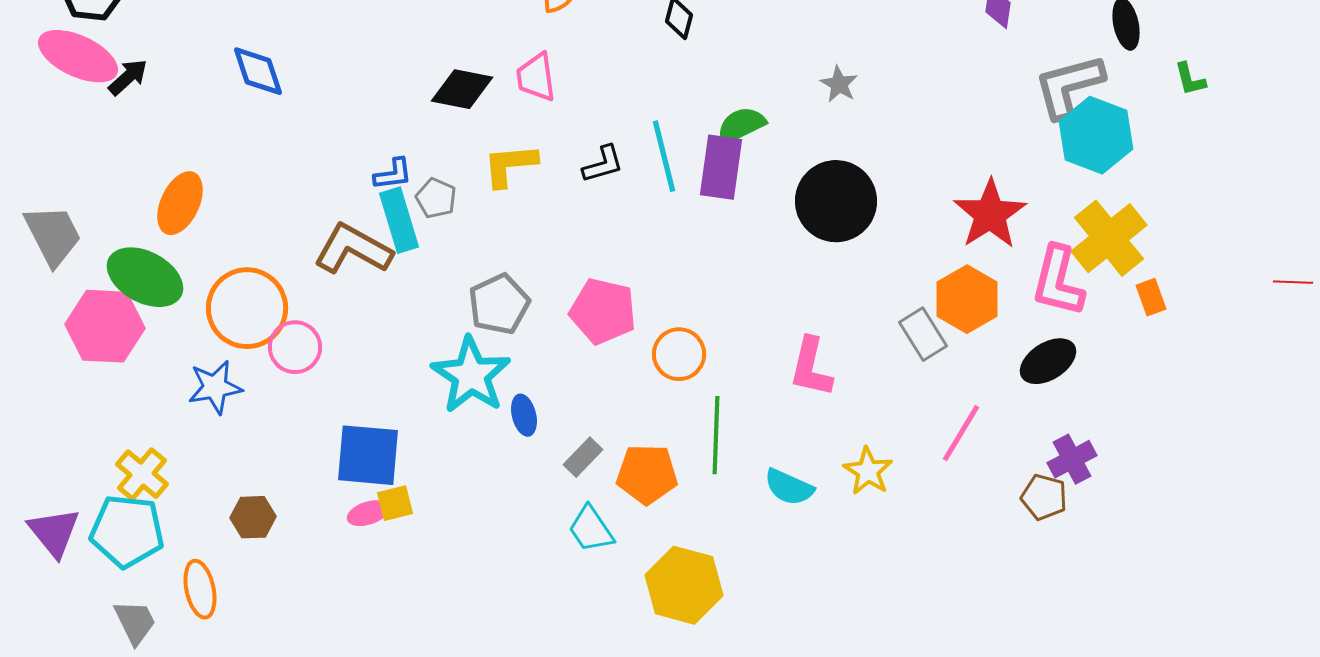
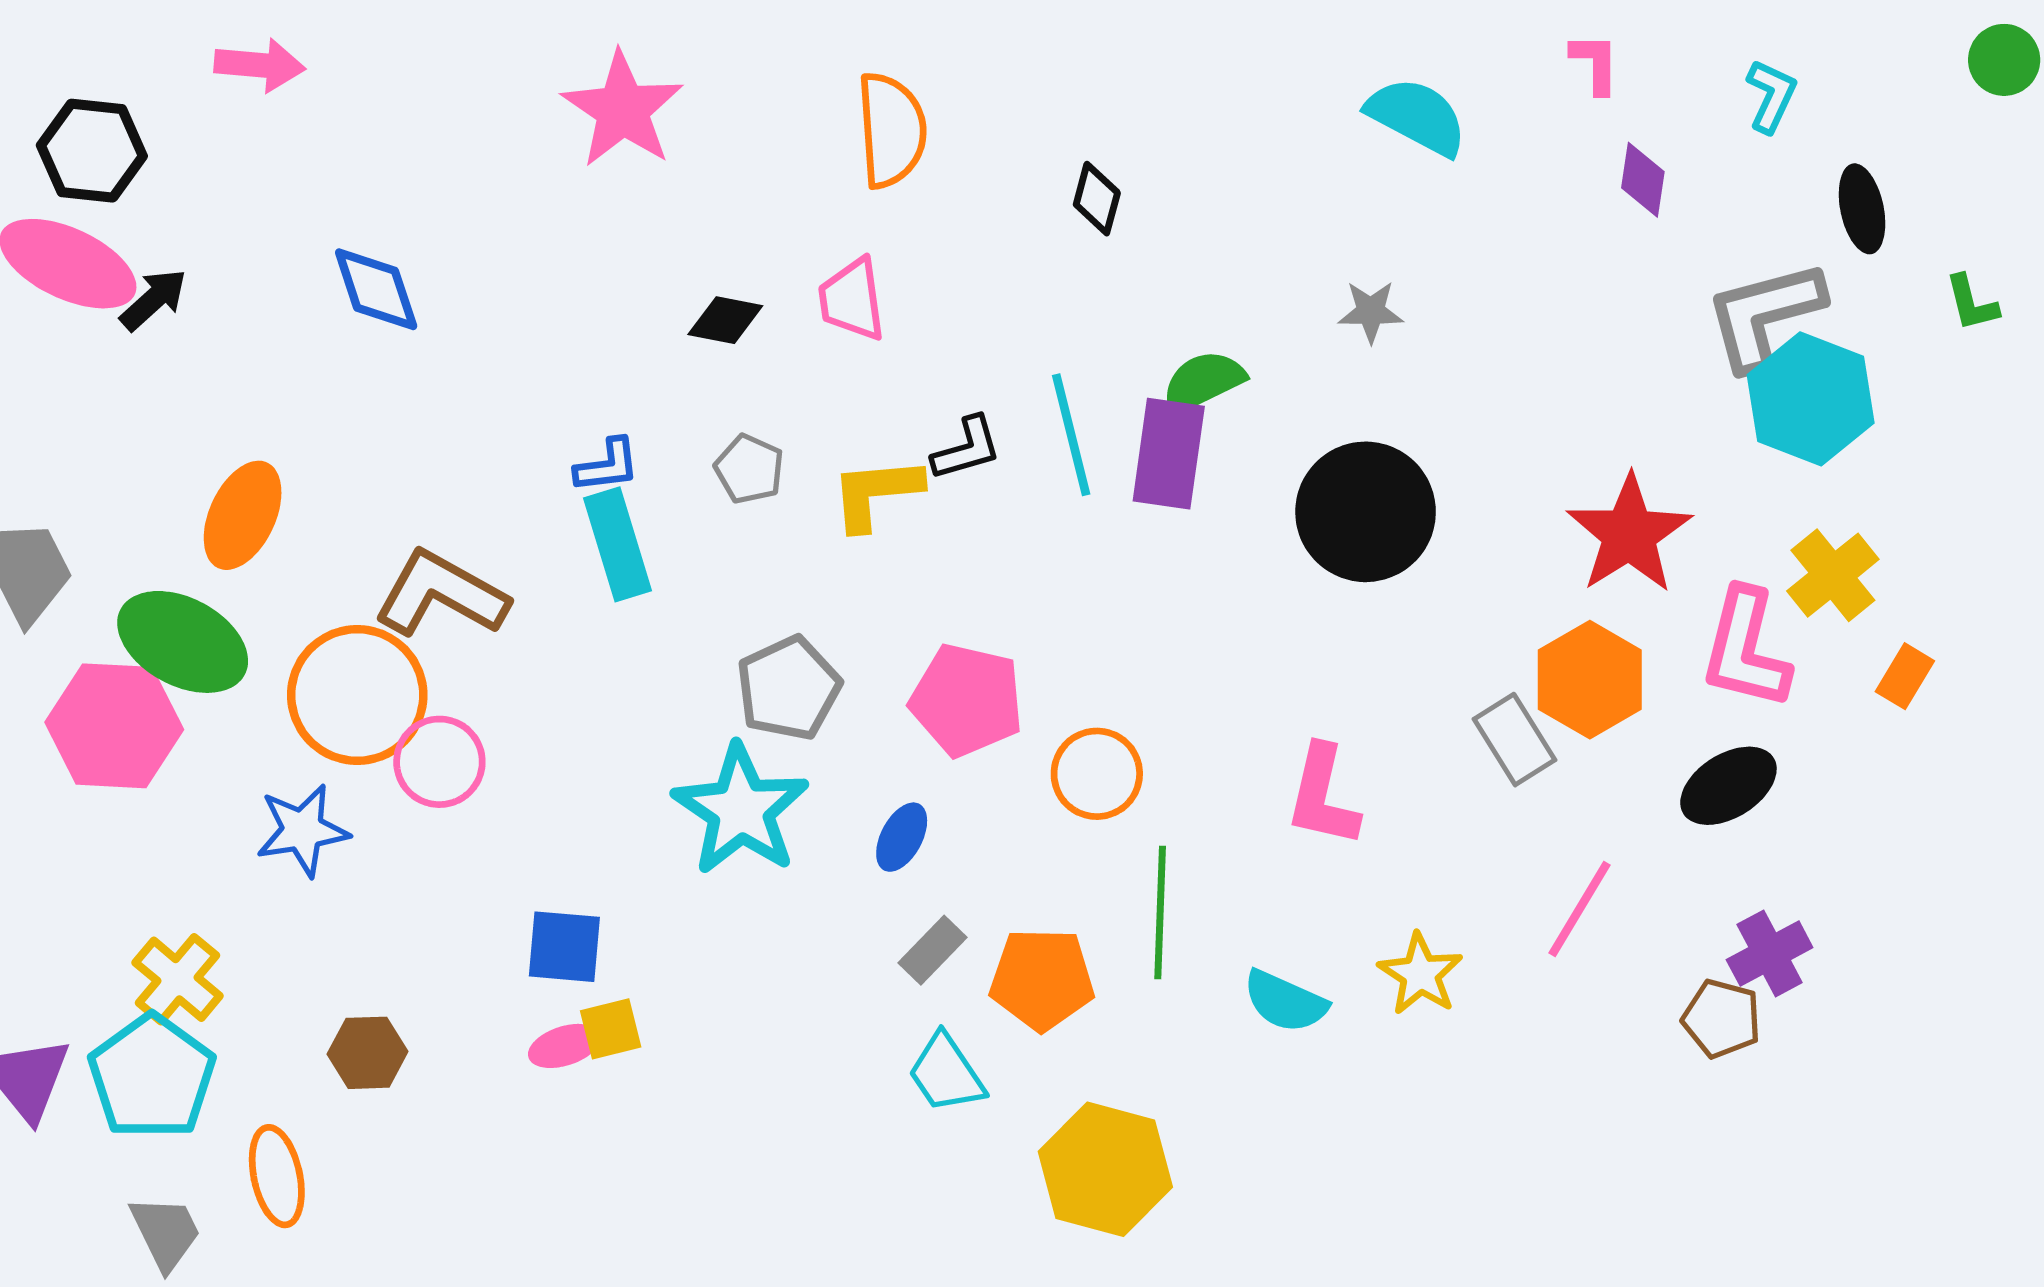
gray star: (839, 84) -> (1371, 312), turned -30
black diamond: (462, 89) -> (725, 320), size x0.7
yellow L-shape: (510, 165) -> (876, 493), moved
gray pentagon: (436, 198) -> (749, 469), moved
yellow cross: (1109, 238) -> (1833, 575), size x0.7
brown L-shape: (353, 249) -> (441, 594), moved
orange rectangle: (1151, 297) -> (1905, 676), turned 51
blue ellipse: (524, 415) -> (902, 837), moved, turned 42
blue square: (368, 455) -> (564, 947), size x0.7
cyan pentagon: (127, 531) -> (152, 1077), turned 30

